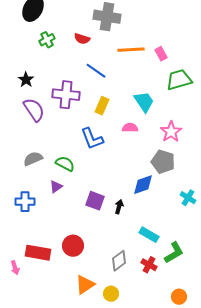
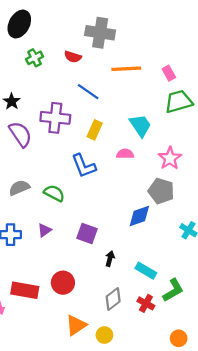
pink rectangle: (161, 54) -> (169, 73), moved
purple triangle: (56, 187) -> (44, 230), moved
black arrow: (119, 207) -> (110, 259), moved

